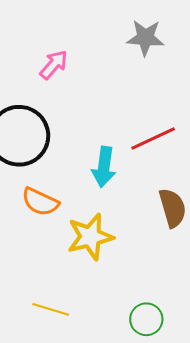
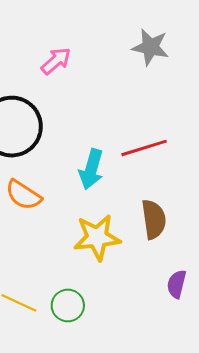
yellow star: (90, 237) -> (97, 237), moved
green circle: (146, 319) -> (68, 305), moved

